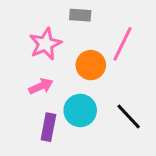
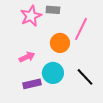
pink star: (45, 44) -> (31, 16), moved
purple rectangle: (48, 127) -> (32, 84), turned 66

